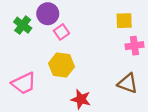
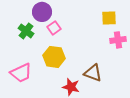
green cross: (23, 25) -> (26, 31), moved
brown triangle: (128, 83) -> (93, 73), moved

